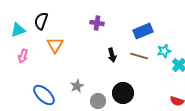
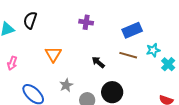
orange triangle: (55, 45) -> (53, 54), moved
black arrow: (112, 55) -> (98, 62), moved, turned 144
pink arrow: (23, 56) -> (12, 63), moved

